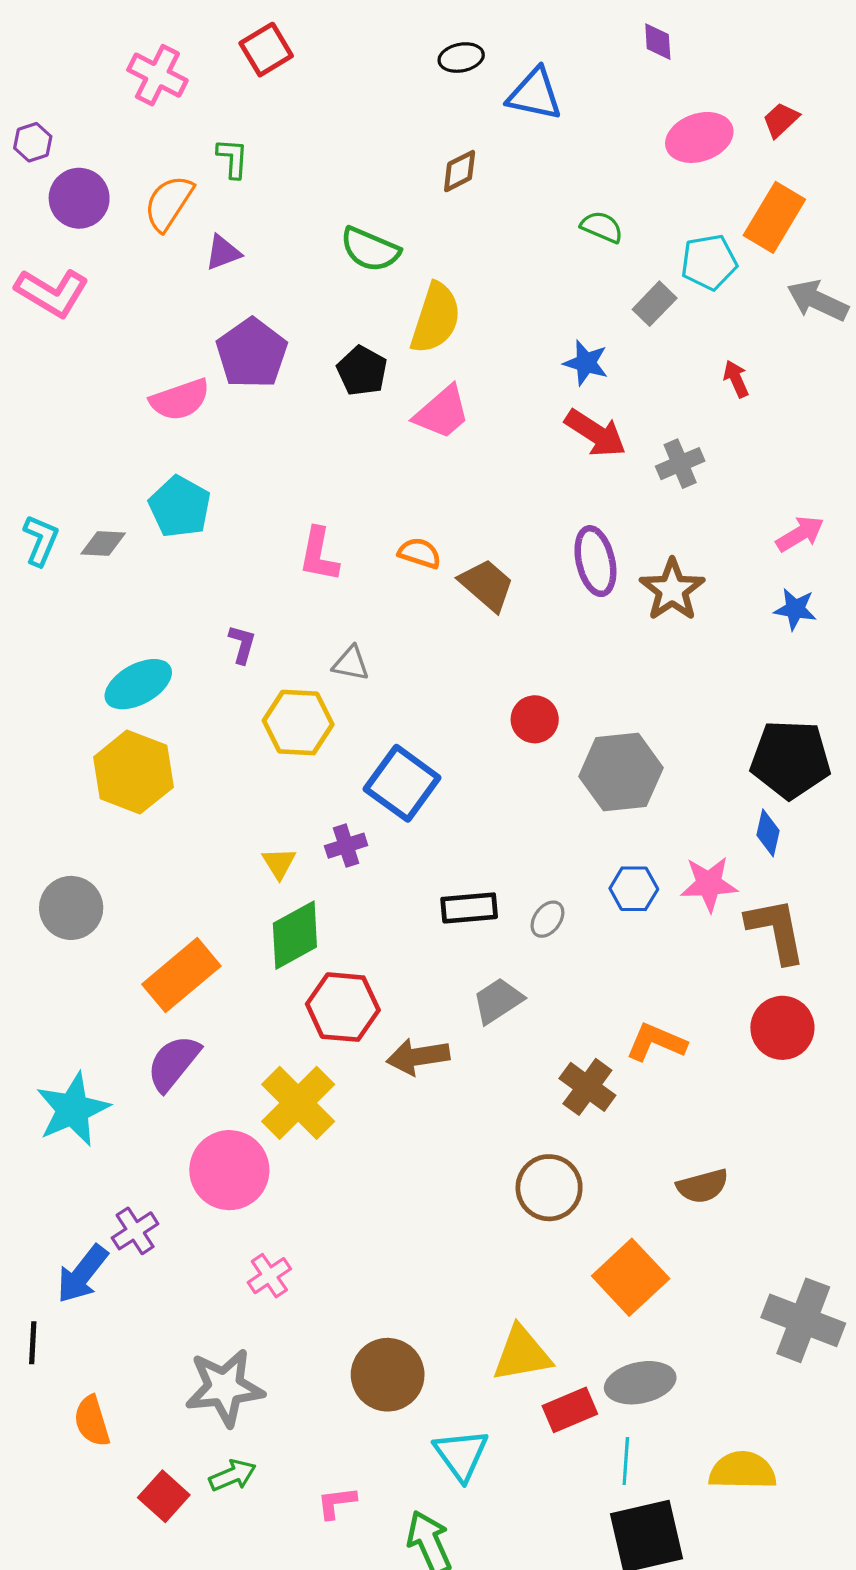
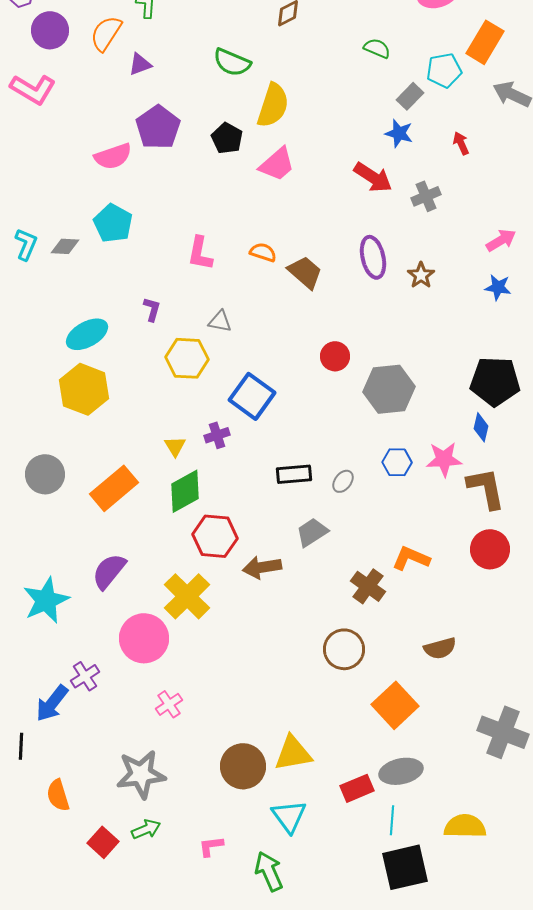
blue star: (586, 363) -> (399, 133), moved
brown star: (672, 590) -> (421, 275), size x0.7
orange rectangle: (181, 975) -> (114, 488), moved
yellow triangle: (522, 1354) -> (293, 753), moved

